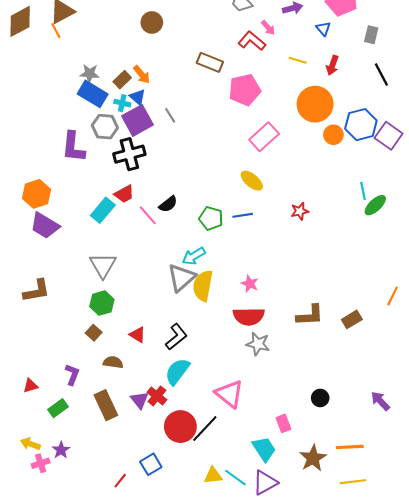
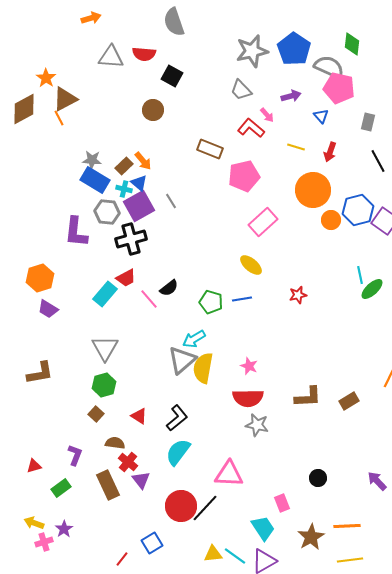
purple trapezoid: (45, 226) -> (48, 309), size x0.7
pink triangle: (229, 394) -> (229, 474), turned -36
red cross: (157, 396) -> (128, 462), moved

